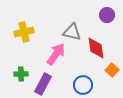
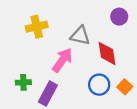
yellow cross: (24, 32) -> (37, 27), moved
orange square: (112, 70) -> (125, 87), moved
blue circle: (83, 85) -> (99, 85), moved

